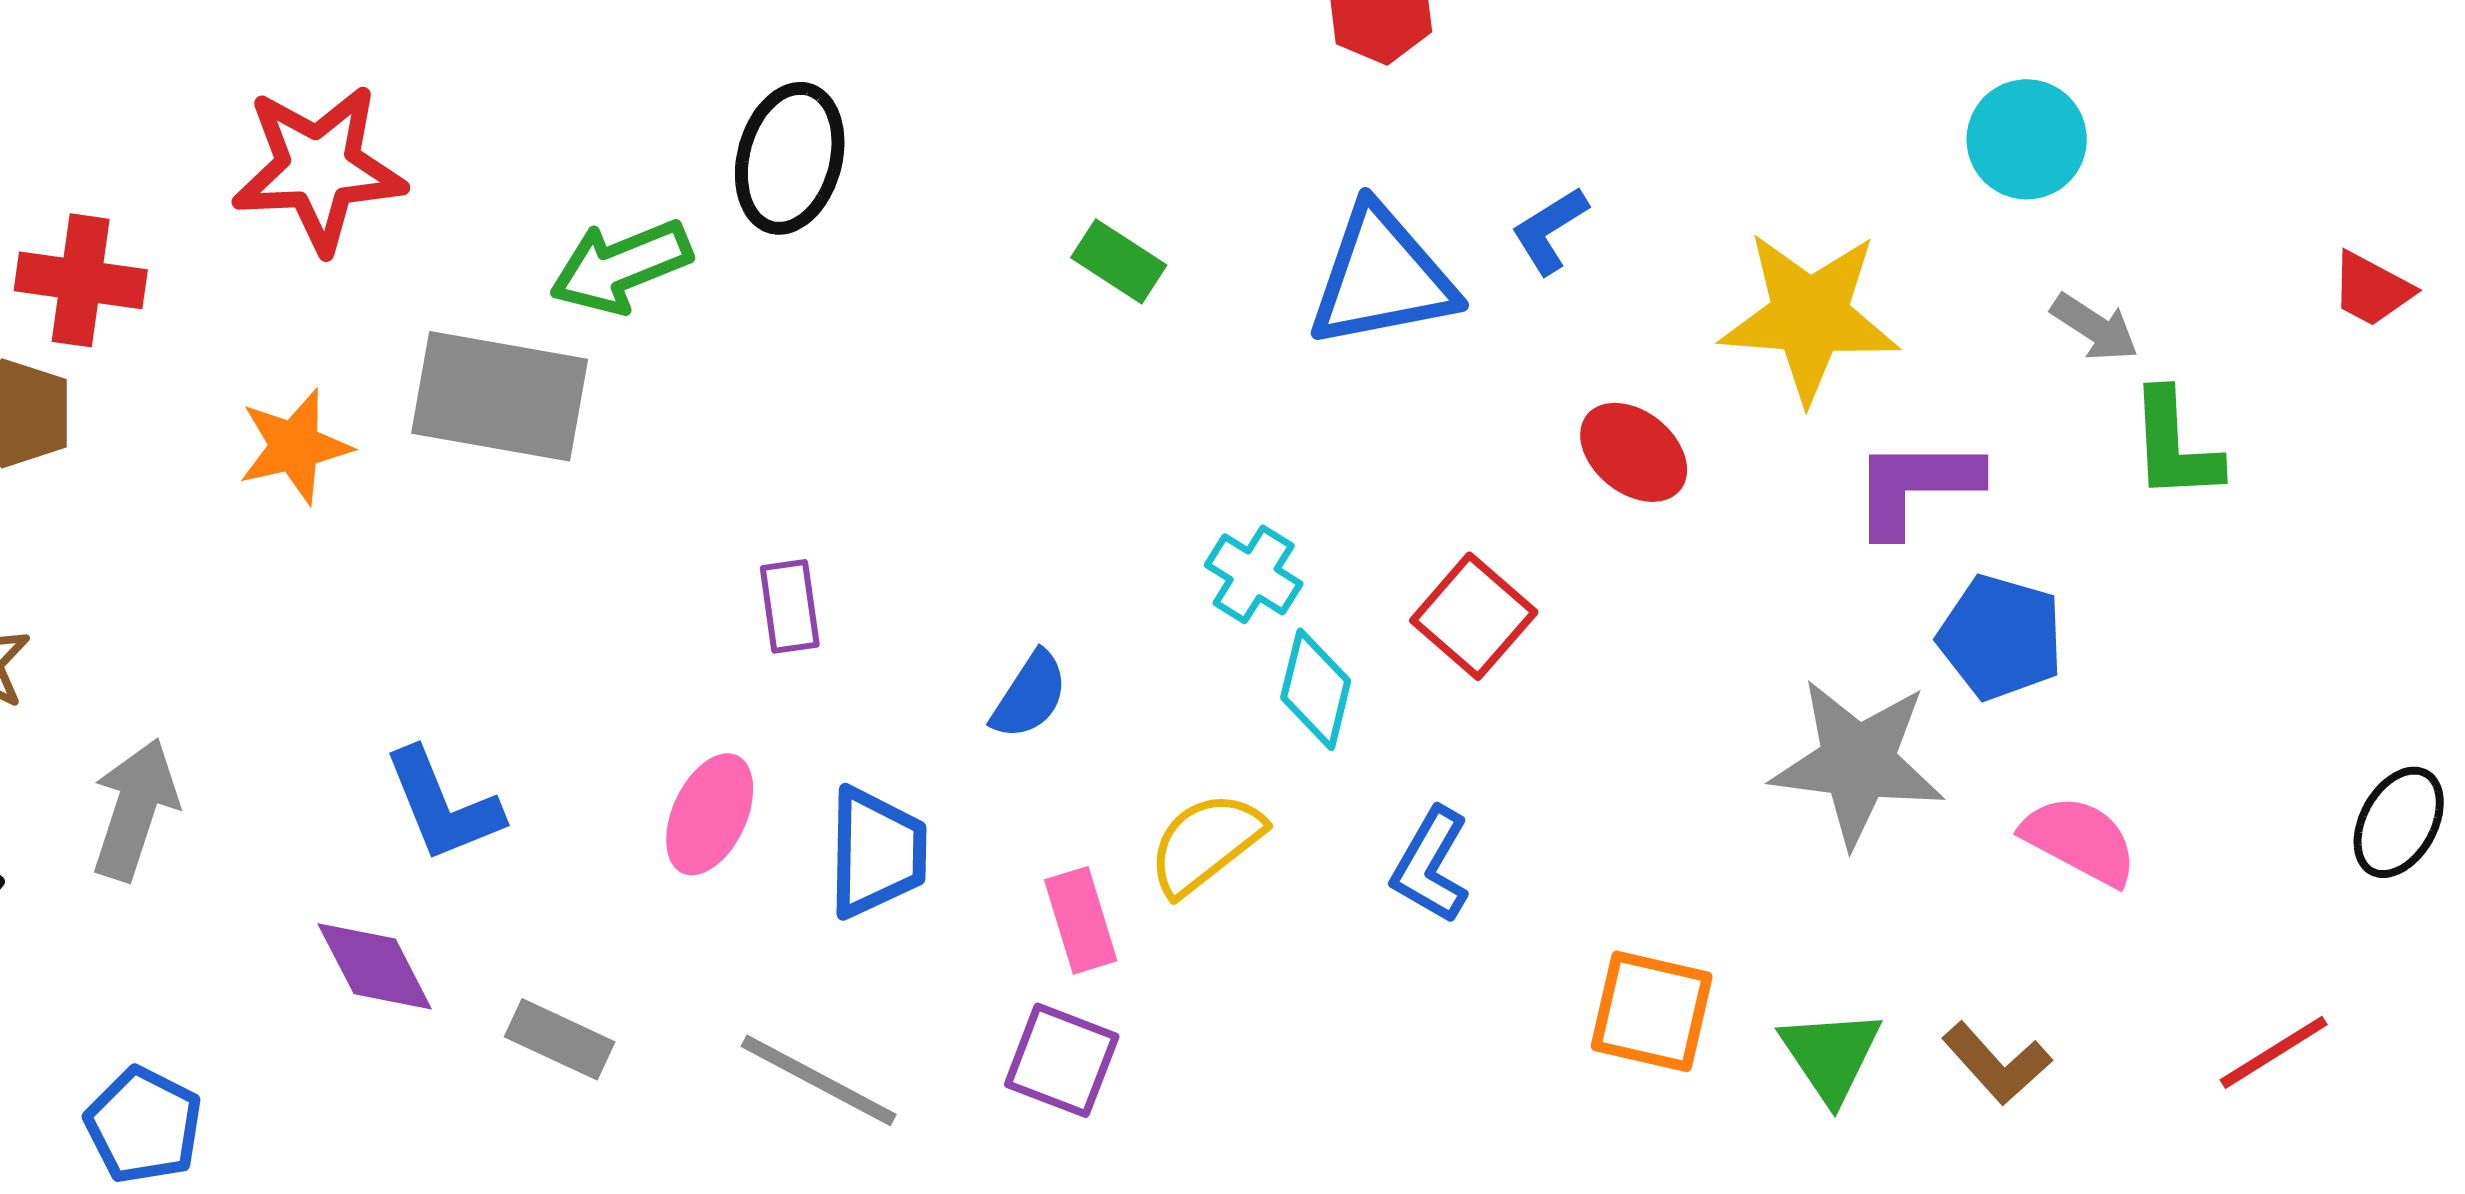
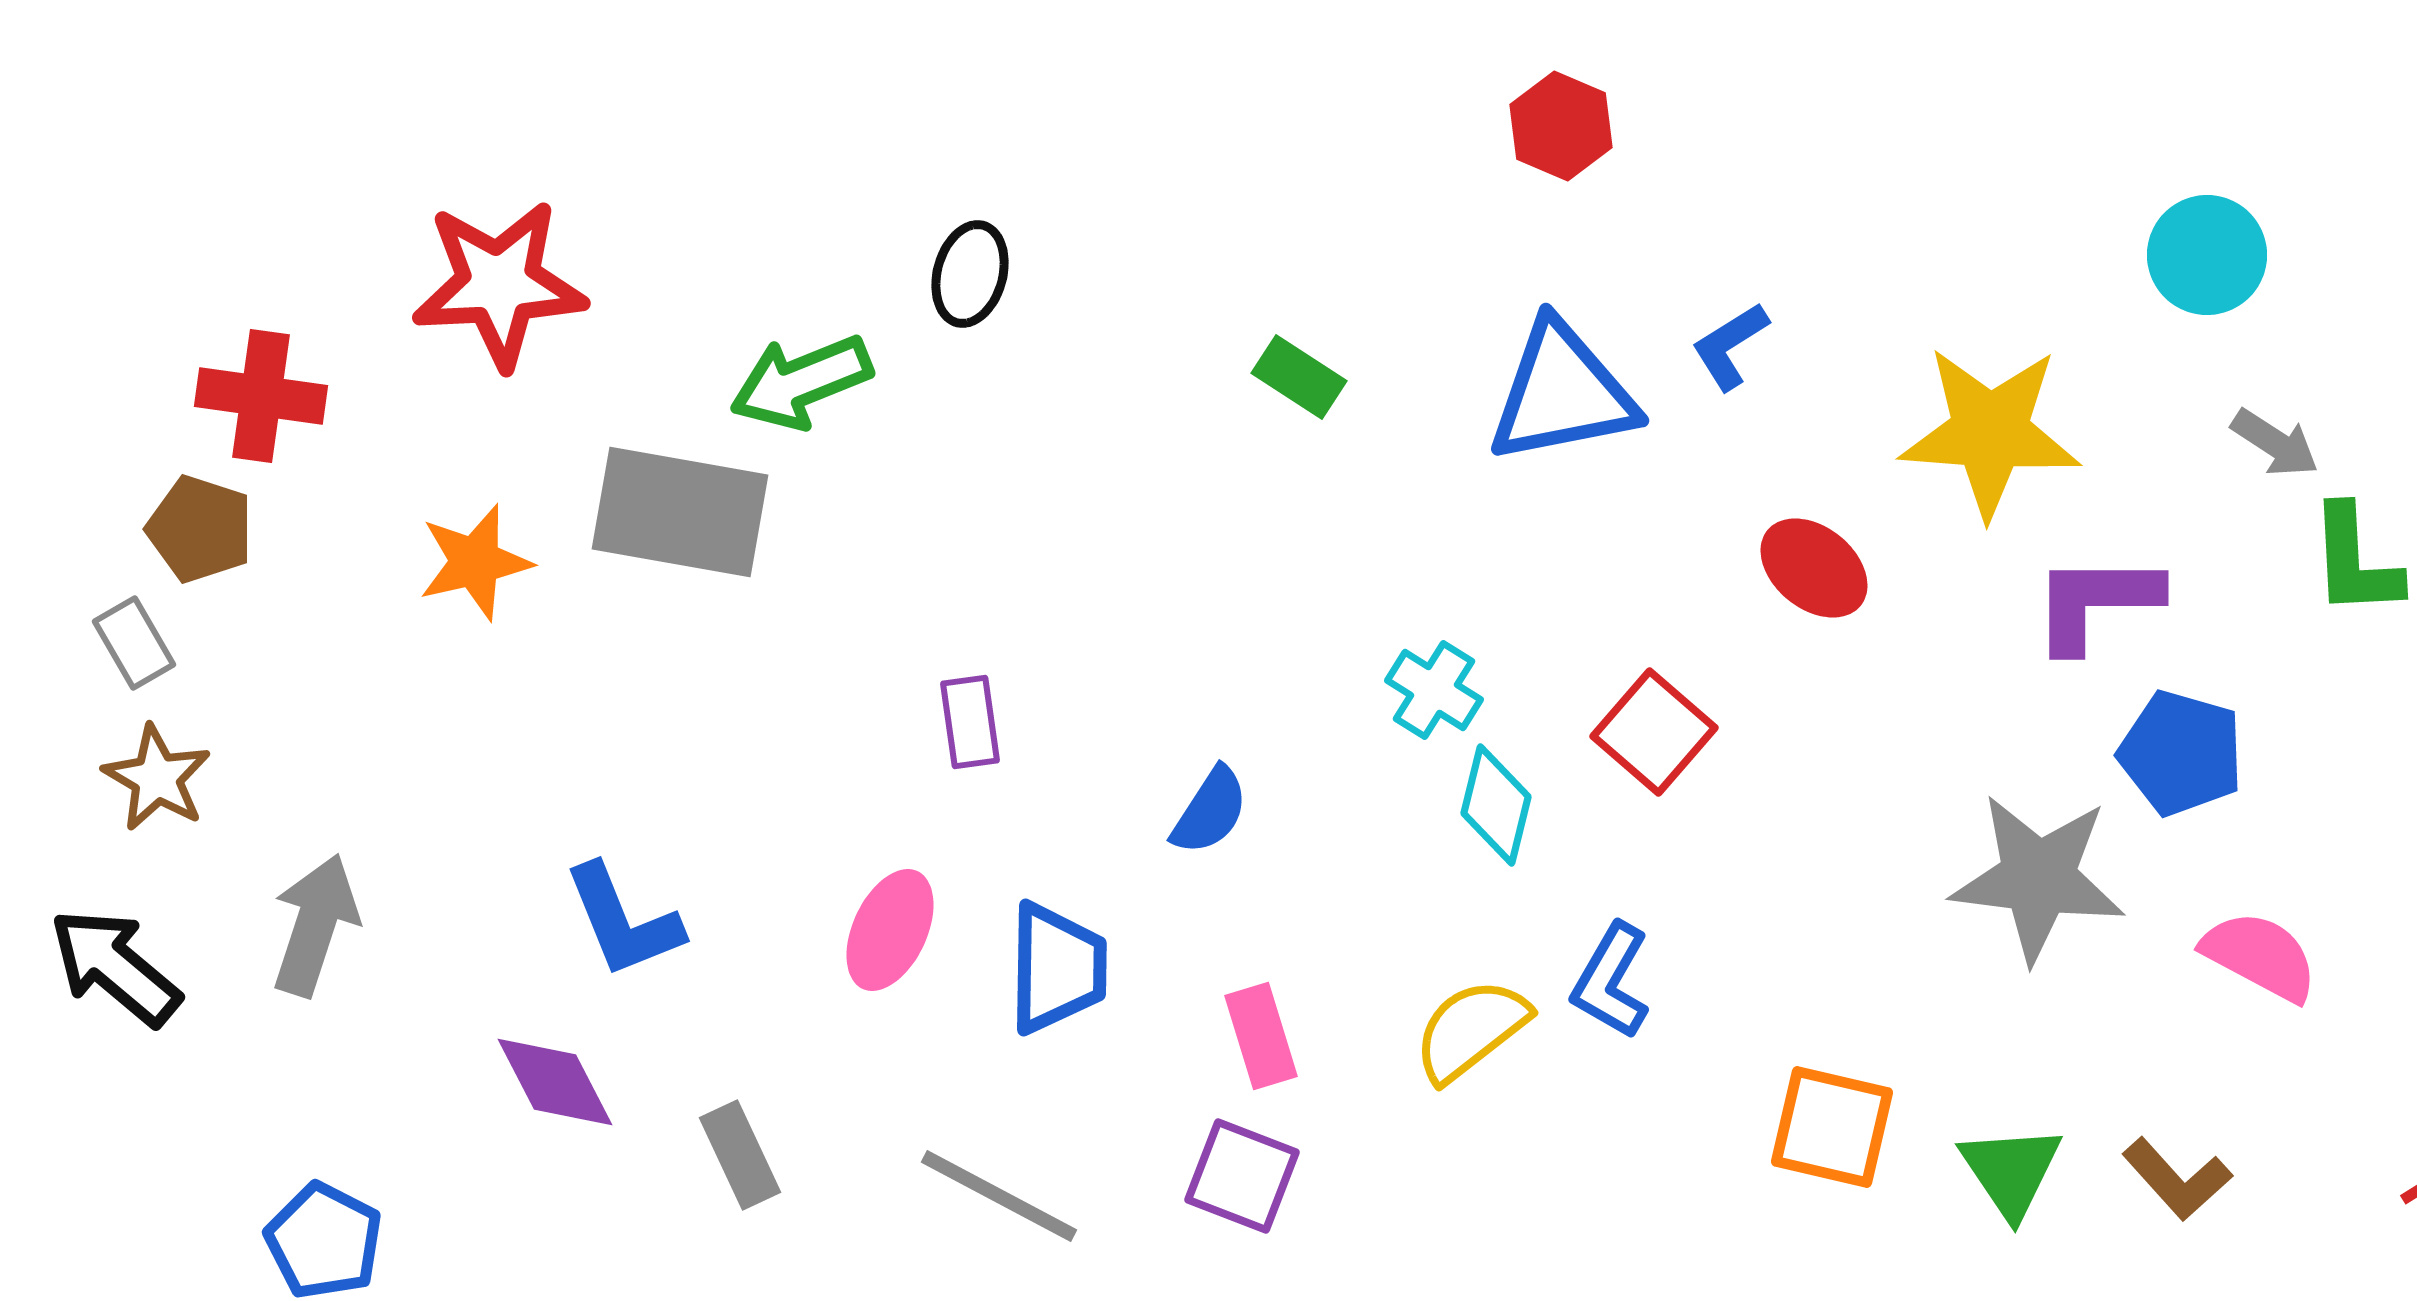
black ellipse: (790, 158) -> (970, 274), size x0.7
yellow semicircle: (1206, 843) -> (1471, 1030), moved
gray rectangle: (560, 1039) -> (740, 1155), turned 40

